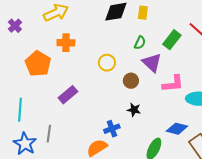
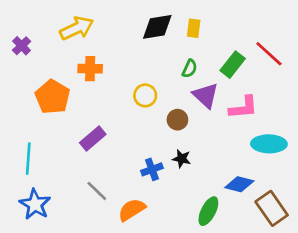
pink L-shape: (173, 84) -> (243, 108), moved
blue cross: (112, 129) -> (152, 169), moved
gray line: (49, 134) -> (97, 191), moved, turned -54

